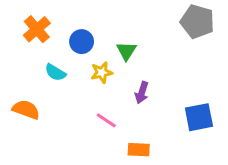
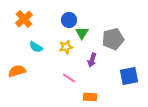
gray pentagon: (197, 22) -> (113, 39), moved, turned -30
blue circle: (82, 42) -> (69, 20), moved
orange semicircle: (26, 110) -> (17, 71), turned -36

